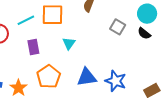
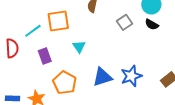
gray square: (118, 27) -> (125, 22), turned 35
blue star: (116, 81) -> (131, 76), turned -30

